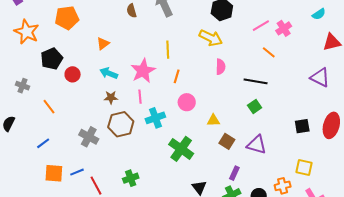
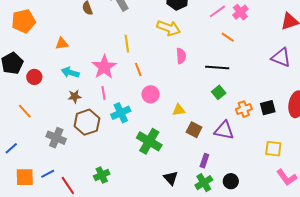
orange triangle: (103, 44) -> (62, 44), turned 32
orange line: (177, 76) -> (138, 69), turned -32
orange line: (49, 107) -> (25, 111), moved
orange cross: (283, 186) -> (244, 109), moved

